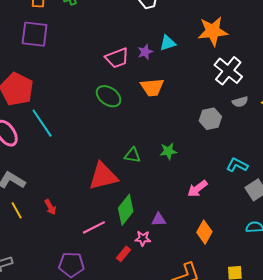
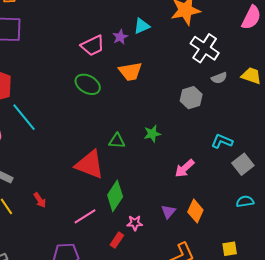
red triangle: (103, 176) -> (90, 165), turned 40
purple triangle: (159, 219) -> (168, 212), moved, turned -42

